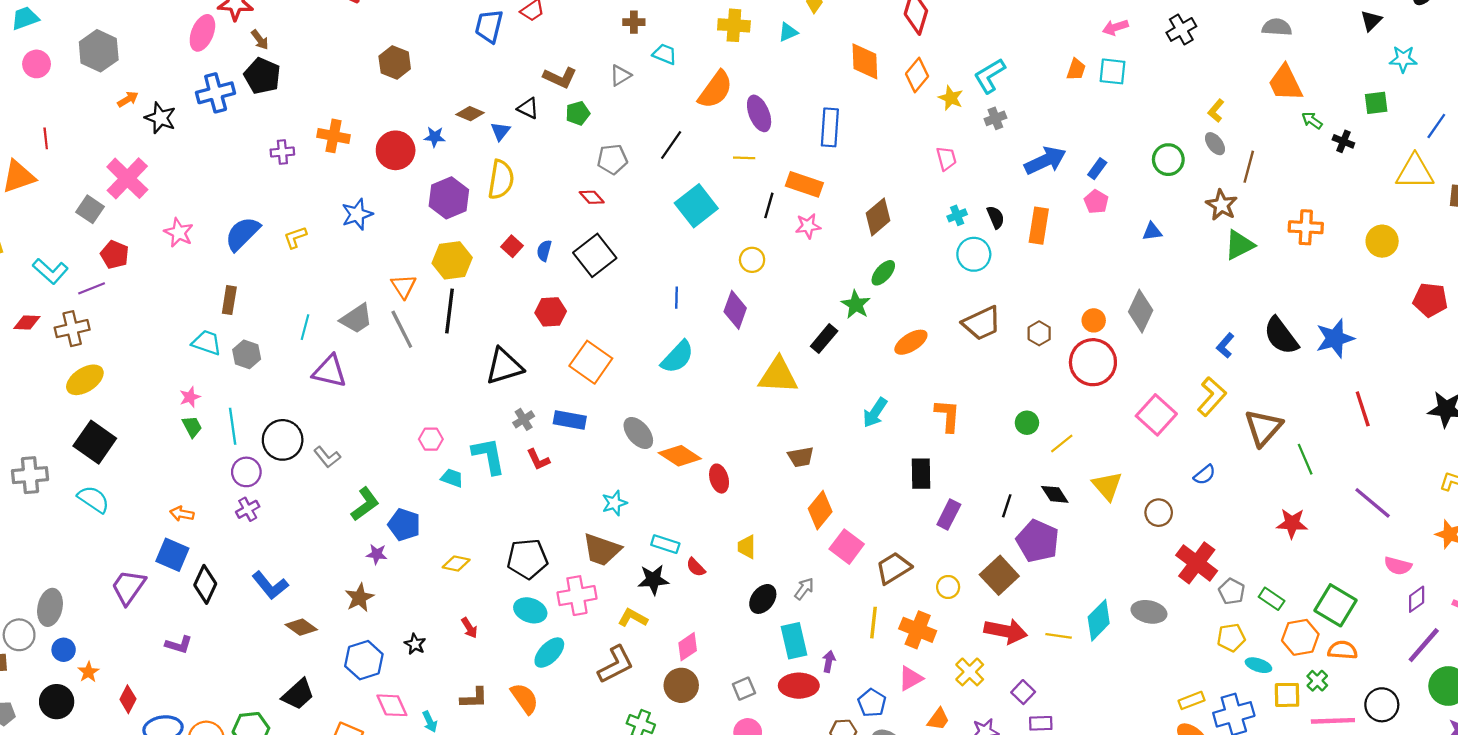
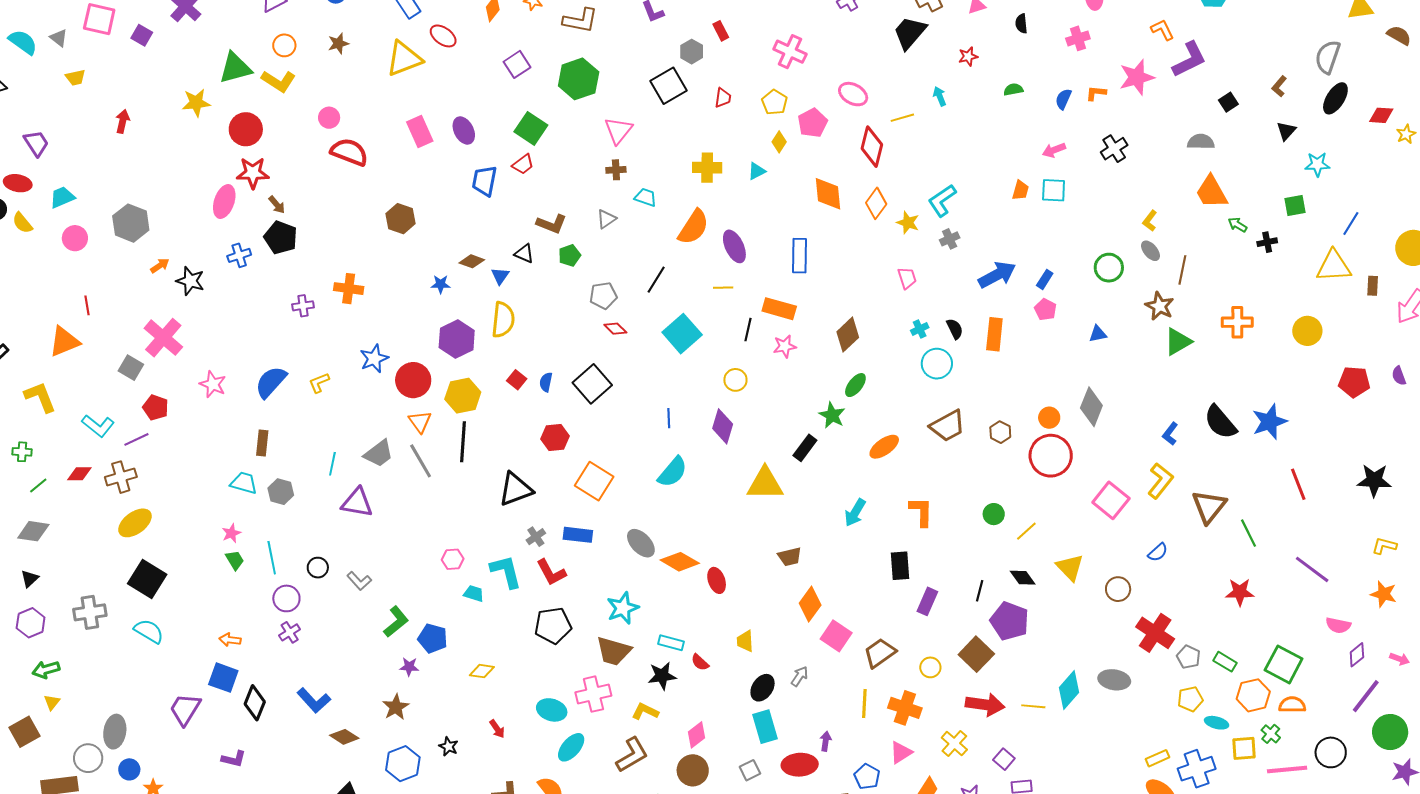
blue cross: (216, 93) -> (239, 255), size x0.7
black cross: (1343, 141) -> (1267, 242), turned -30
red circle: (396, 150) -> (413, 380), moved
red diamond: (592, 197) -> (615, 329), moved
black circle: (283, 440) -> (318, 568), size x0.6
red L-shape: (538, 460) -> (551, 572), size x1.4
cyan star: (614, 503) -> (623, 608), size x1.4
black pentagon: (527, 559) -> (553, 625), moved
cyan rectangle: (794, 641) -> (765, 727), moved

